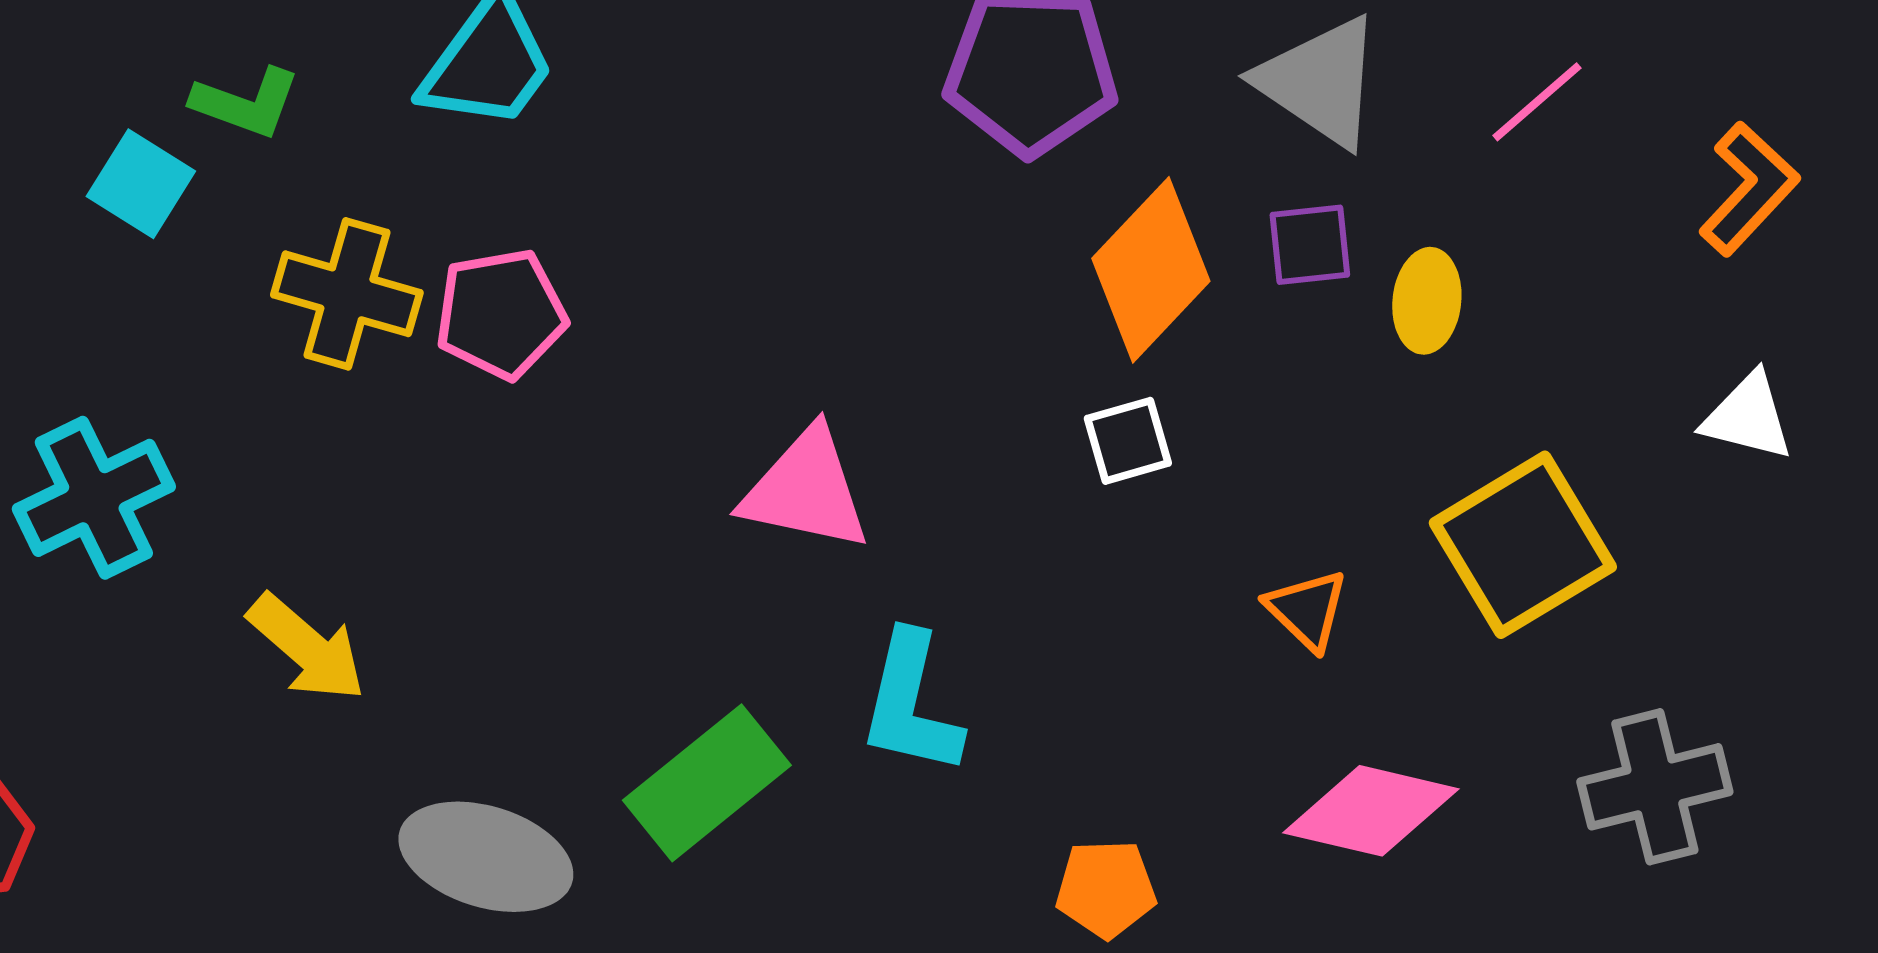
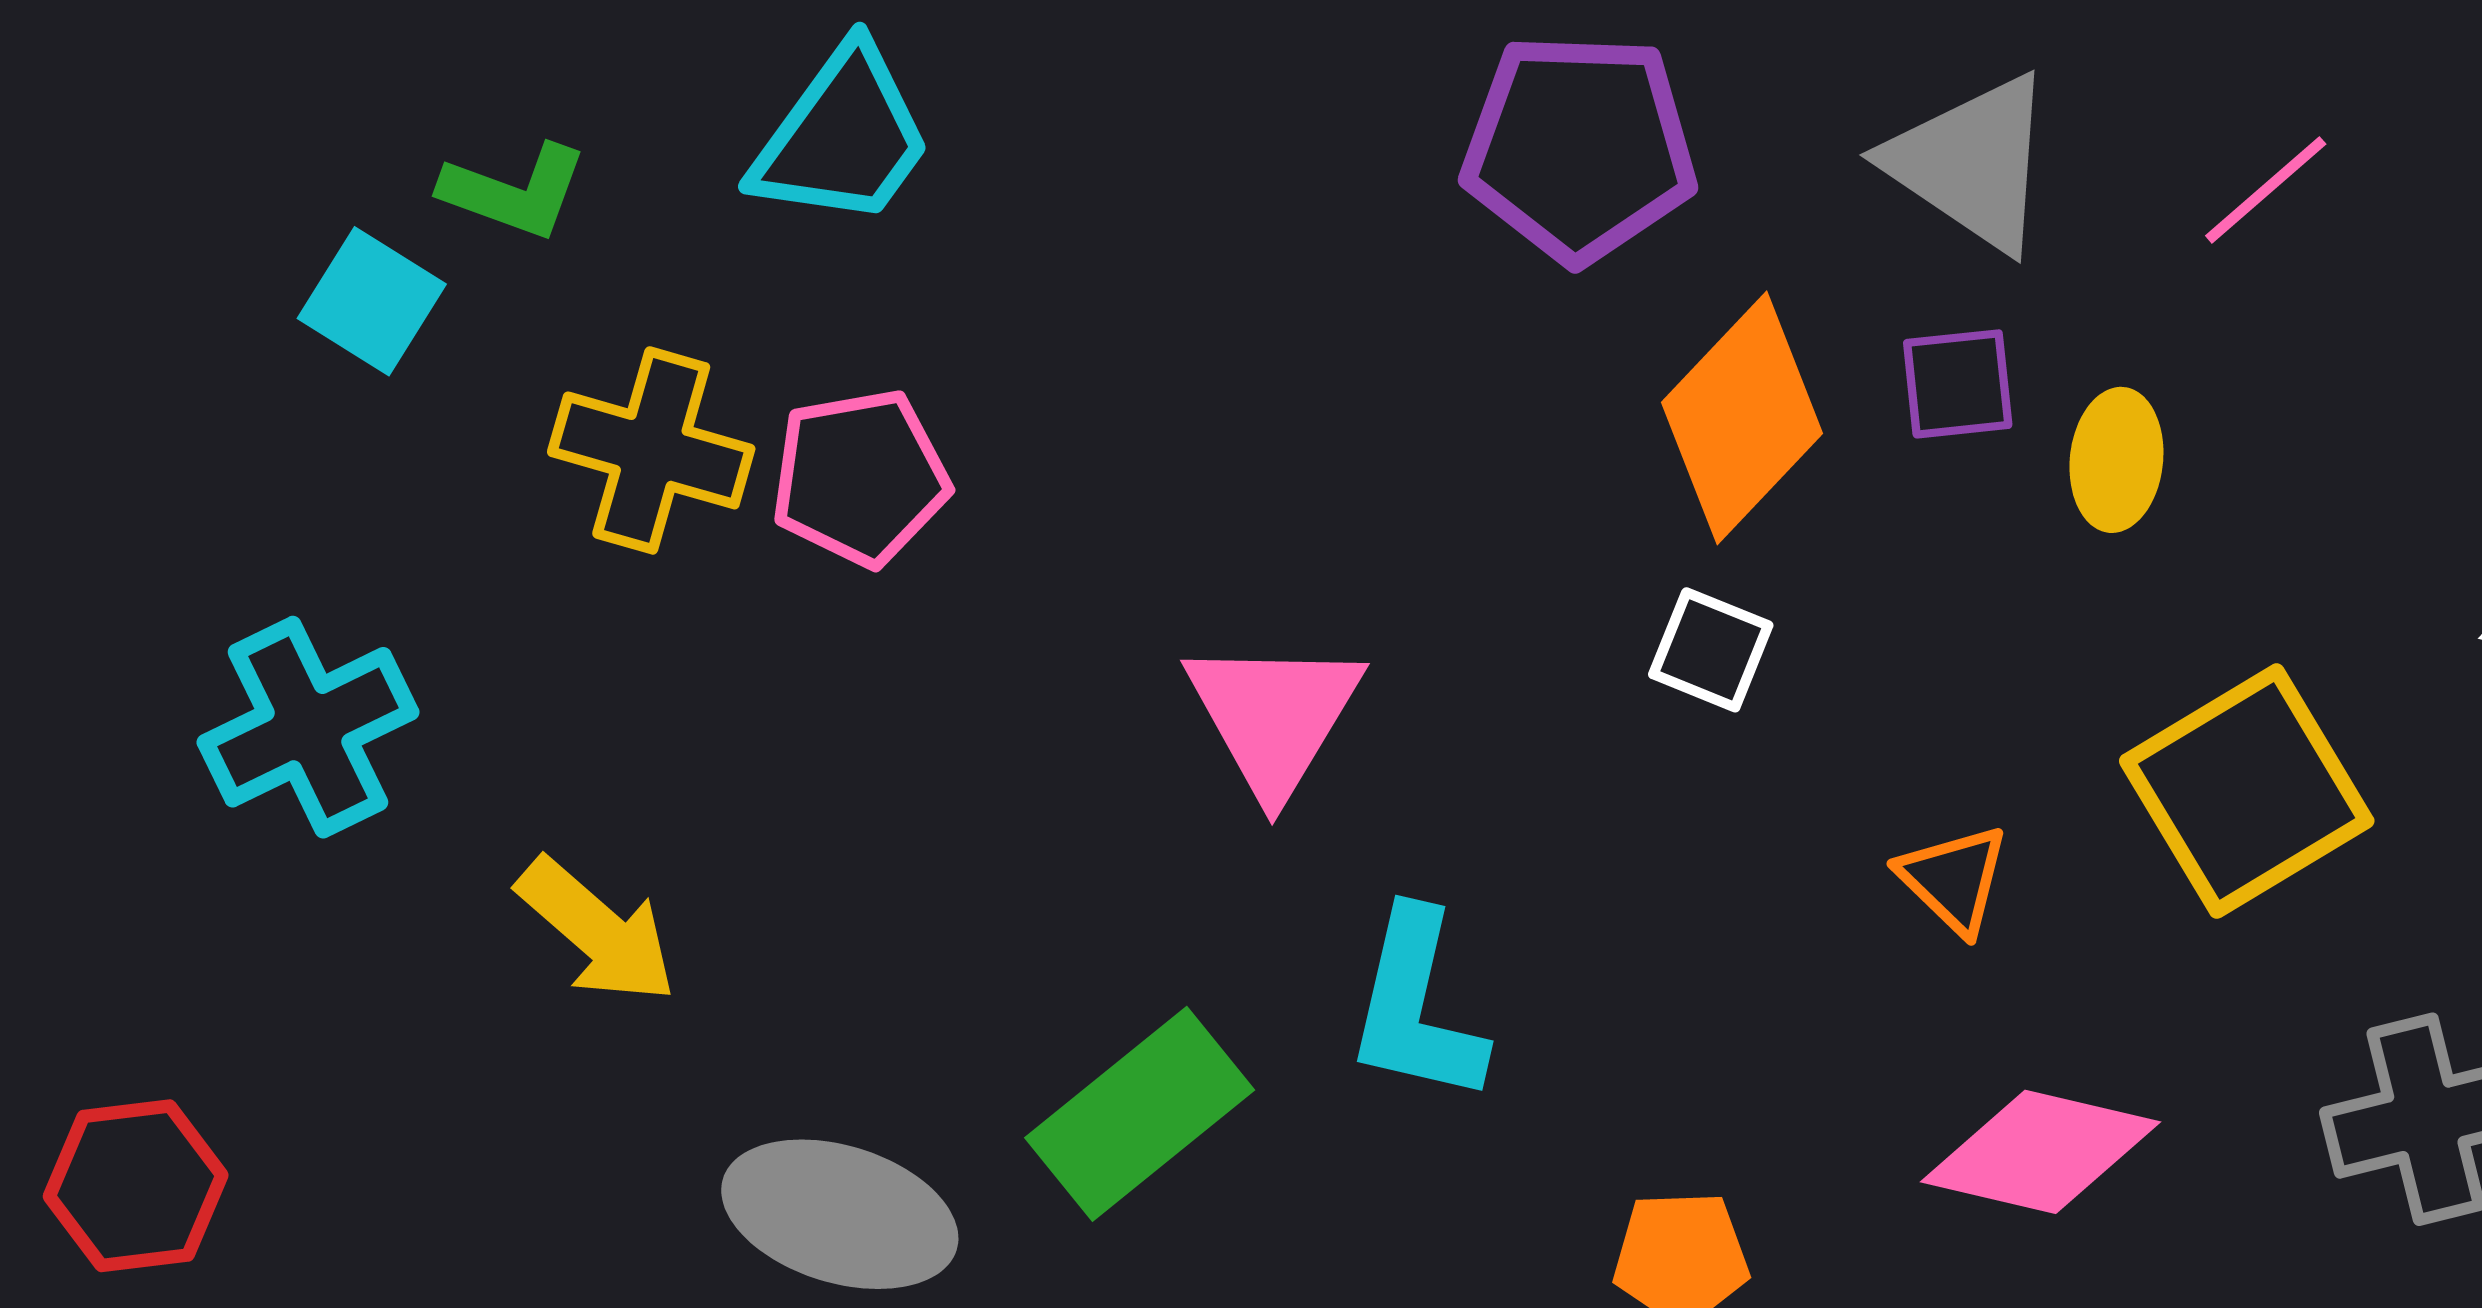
white square: (1128, 441) -> (1711, 650), turned 38
pink triangle: (806, 490) -> (1274, 716), turned 49

